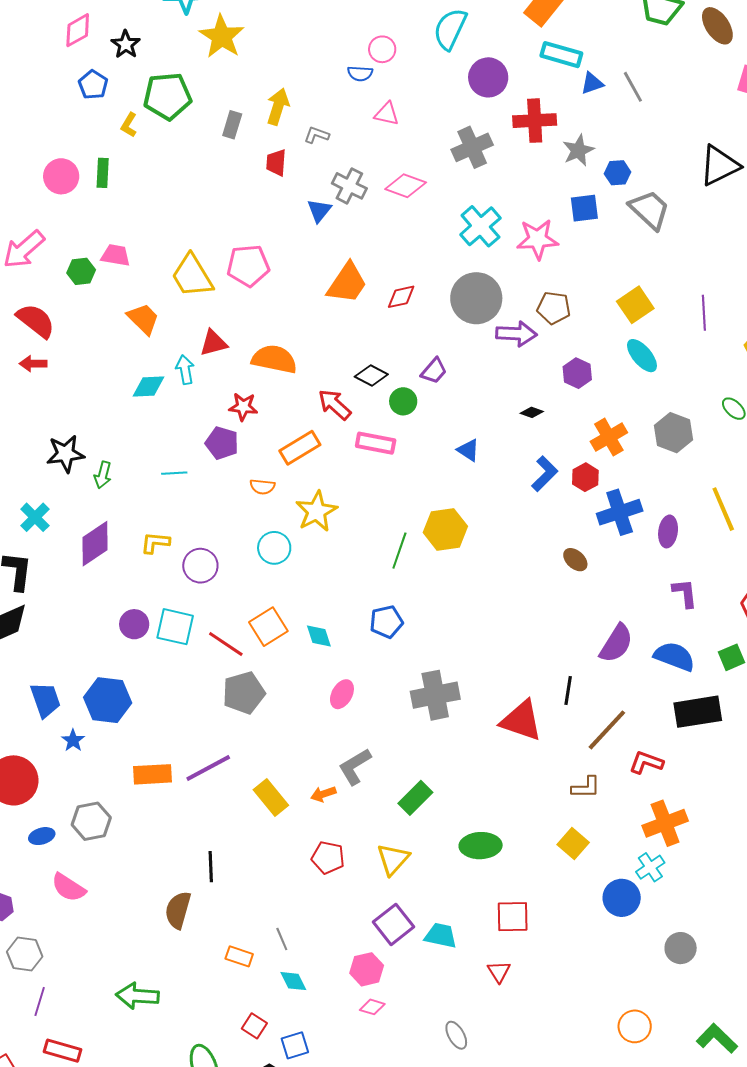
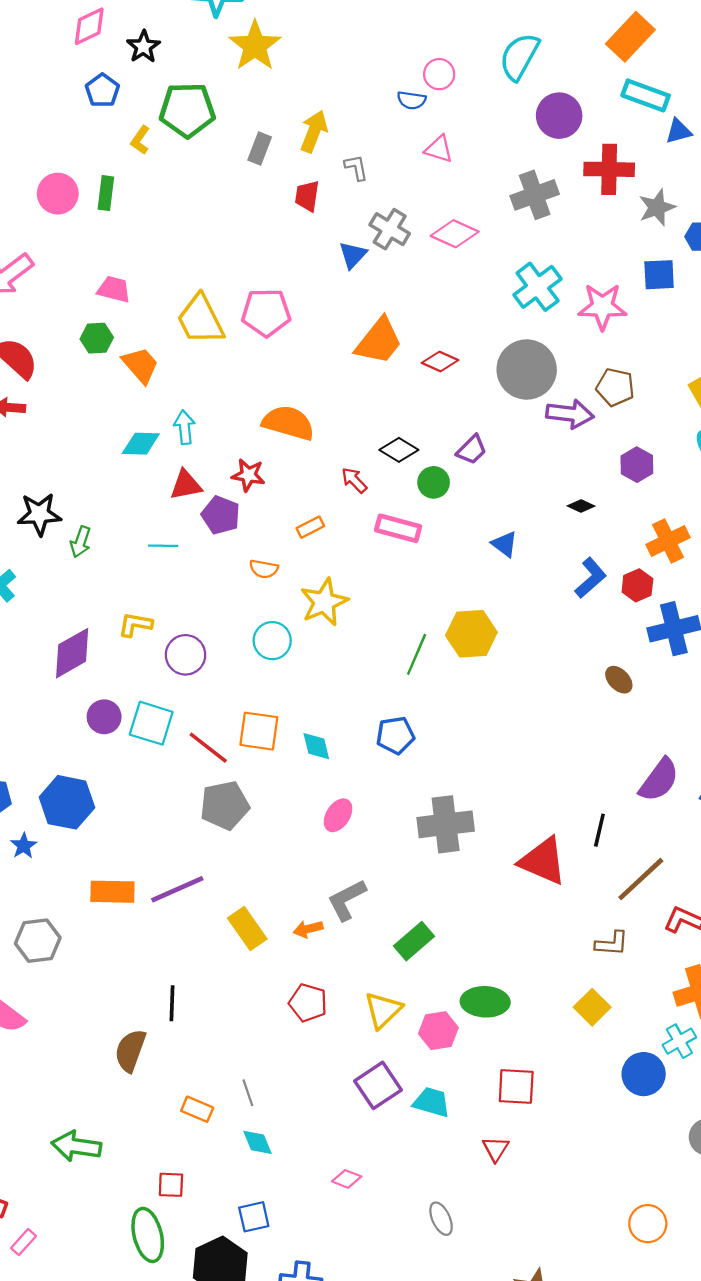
gray L-shape: (317, 135) -> (356, 168), turned 55
green hexagon: (81, 271) -> (97, 338), moved
red diamond: (401, 297) -> (440, 361), turned 32
red triangle: (213, 343) -> (186, 485), moved
red arrow: (335, 405) -> (354, 480), size x0.7
orange rectangle: (300, 448) -> (310, 527), size x0.6
purple diamond: (95, 544) -> (72, 653), moved
orange square: (268, 627) -> (259, 731), turned 36
pink hexagon: (367, 969) -> (438, 1031), moved
red square: (254, 1026) -> (171, 1185), moved, turned -35

